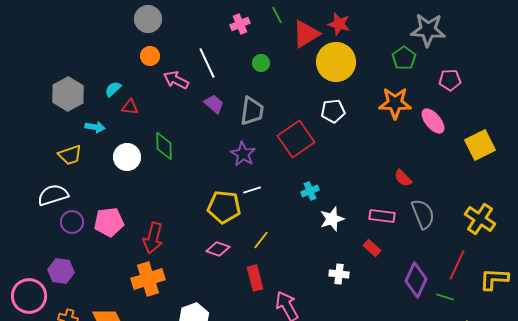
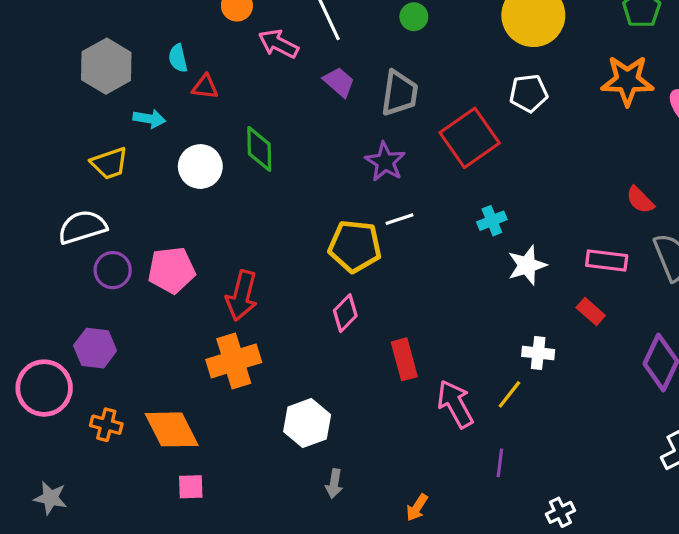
cyan semicircle: (113, 89) -> (178, 58), turned -60
yellow line: (261, 240) -> (509, 394), moved
pink diamond: (218, 249) -> (345, 313), turned -65

